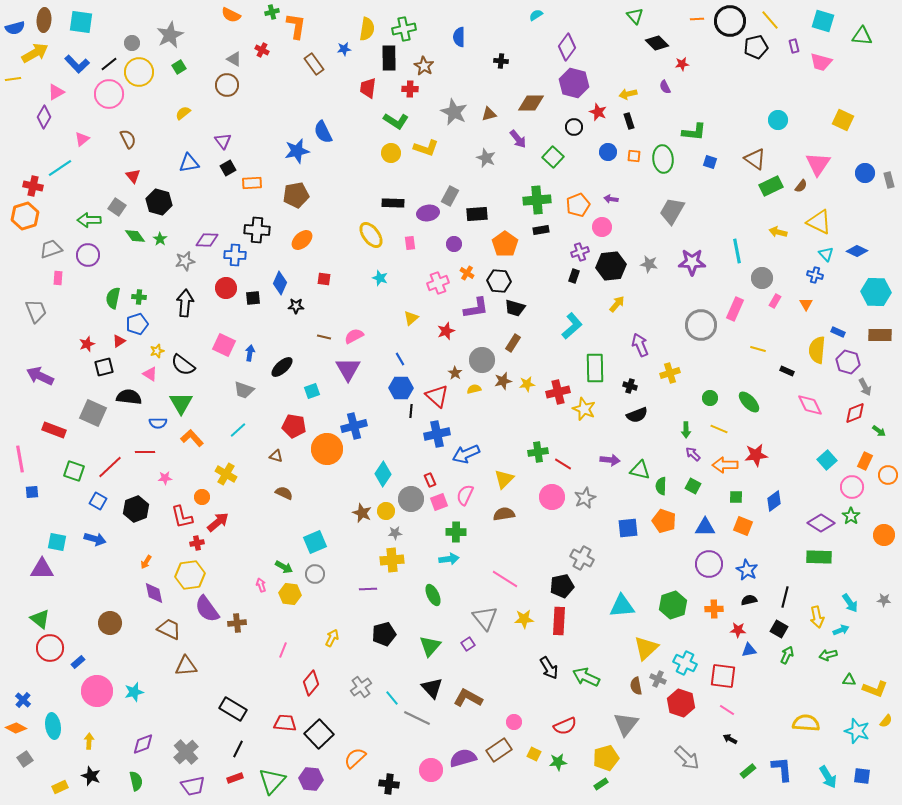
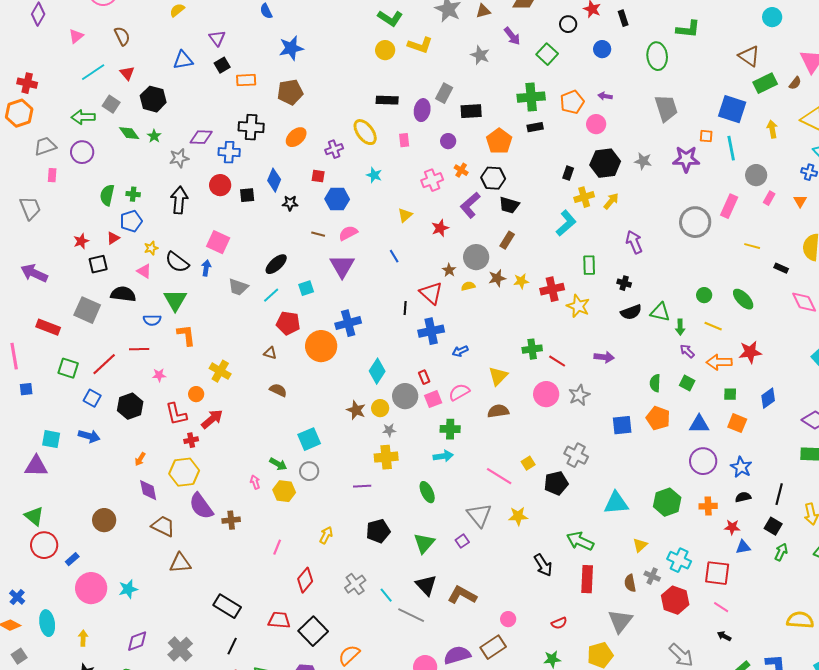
blue semicircle: (323, 132) -> (266, 11), moved, size x0.7
orange square: (634, 156) -> (706, 136), moved
blue square: (710, 162) -> (732, 109), moved, size x2.0
cyan line: (60, 168) -> (93, 72), moved
gray trapezoid: (672, 211) -> (666, 108), turned 132
purple ellipse: (428, 213) -> (422, 110), turned -70
yellow arrow: (778, 232) -> (772, 129), turned 66
purple cross: (580, 252) -> (334, 149), moved
purple L-shape: (476, 308) -> (470, 205), turned 148
blue arrow: (250, 353) -> (206, 268), moved
green rectangle: (595, 368) -> (589, 265), size x0.7
yellow cross: (670, 373) -> (584, 197), moved
blue hexagon: (401, 388) -> (337, 199), moved
cyan line: (238, 430) -> (271, 295), moved
orange L-shape: (192, 438) -> (186, 335), turned 35
blue arrow: (466, 454) -> (460, 351), size x0.6
green triangle: (640, 470) -> (660, 312), moved
pink semicircle: (465, 495) -> (459, 392), turned 35
red rectangle: (559, 621) -> (587, 579), moved
yellow triangle: (646, 648) -> (640, 545), size x0.6
green arrow: (586, 677) -> (580, 541), moved
red semicircle: (565, 726) -> (559, 623), size x0.7
yellow square: (534, 754) -> (528, 463), moved, turned 32

